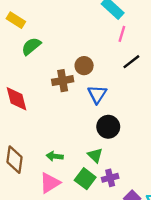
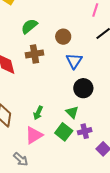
green semicircle: (31, 46) -> (29, 26), moved
brown cross: (63, 81) -> (34, 54), moved
green arrow: (55, 156) -> (38, 113), turned -72

